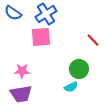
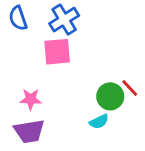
blue semicircle: (13, 13) -> (18, 18), turned 36
red line: (93, 40) -> (130, 88), moved

